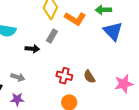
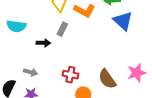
red cross: (64, 76) -> (70, 75), moved
brown semicircle: (89, 77) -> (107, 79), moved, size x1.5

